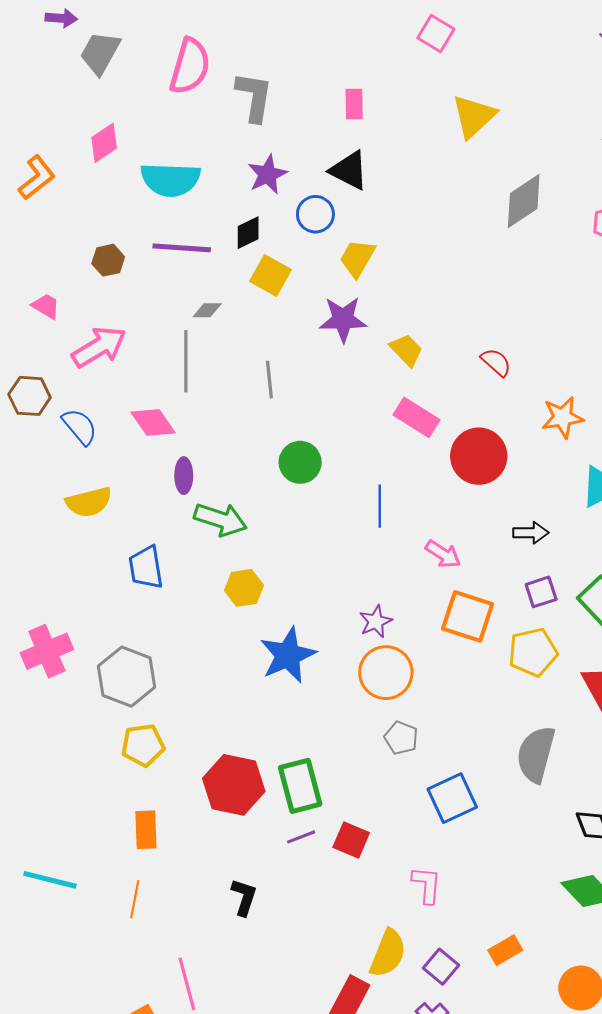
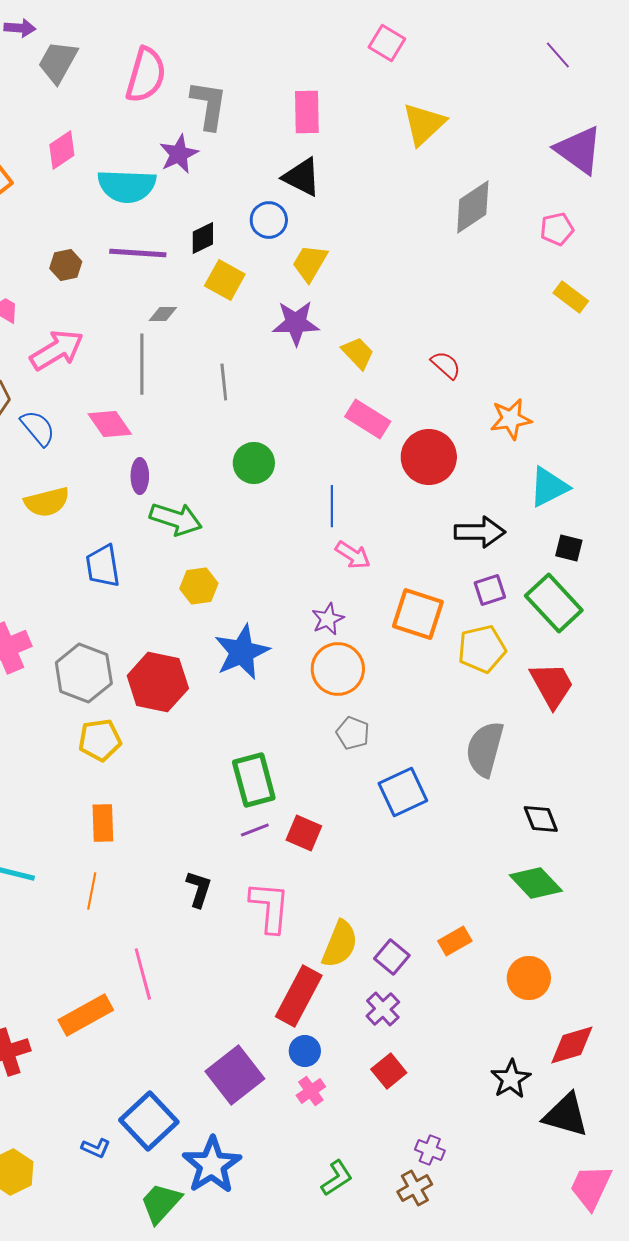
pink rectangle: (354, 104) -> (307, 112), size x1.4
purple star: (267, 174) -> (179, 154), moved
black arrow: (531, 533) -> (480, 532), size x1.4
pink arrow: (443, 554) -> (353, 555), moved
red hexagon: (234, 785) -> (158, 682), moved
pink L-shape: (427, 885) -> (270, 907), moved, size x1.4

